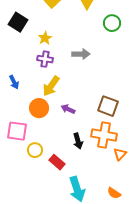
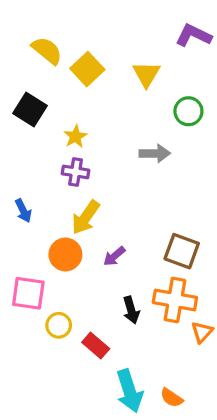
gray arrow: (81, 54) -> (155, 153), moved
purple arrow: (68, 109) -> (114, 256), turned -64
orange semicircle: (114, 193) -> (172, 398), moved

